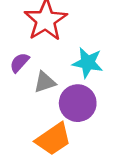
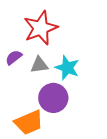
gray triangle: (45, 82) -> (39, 65), moved

